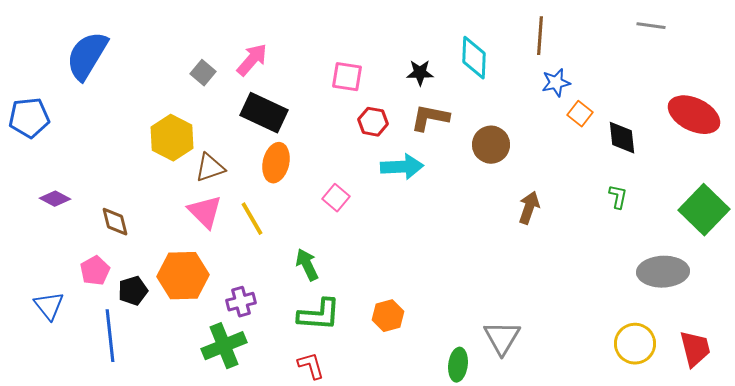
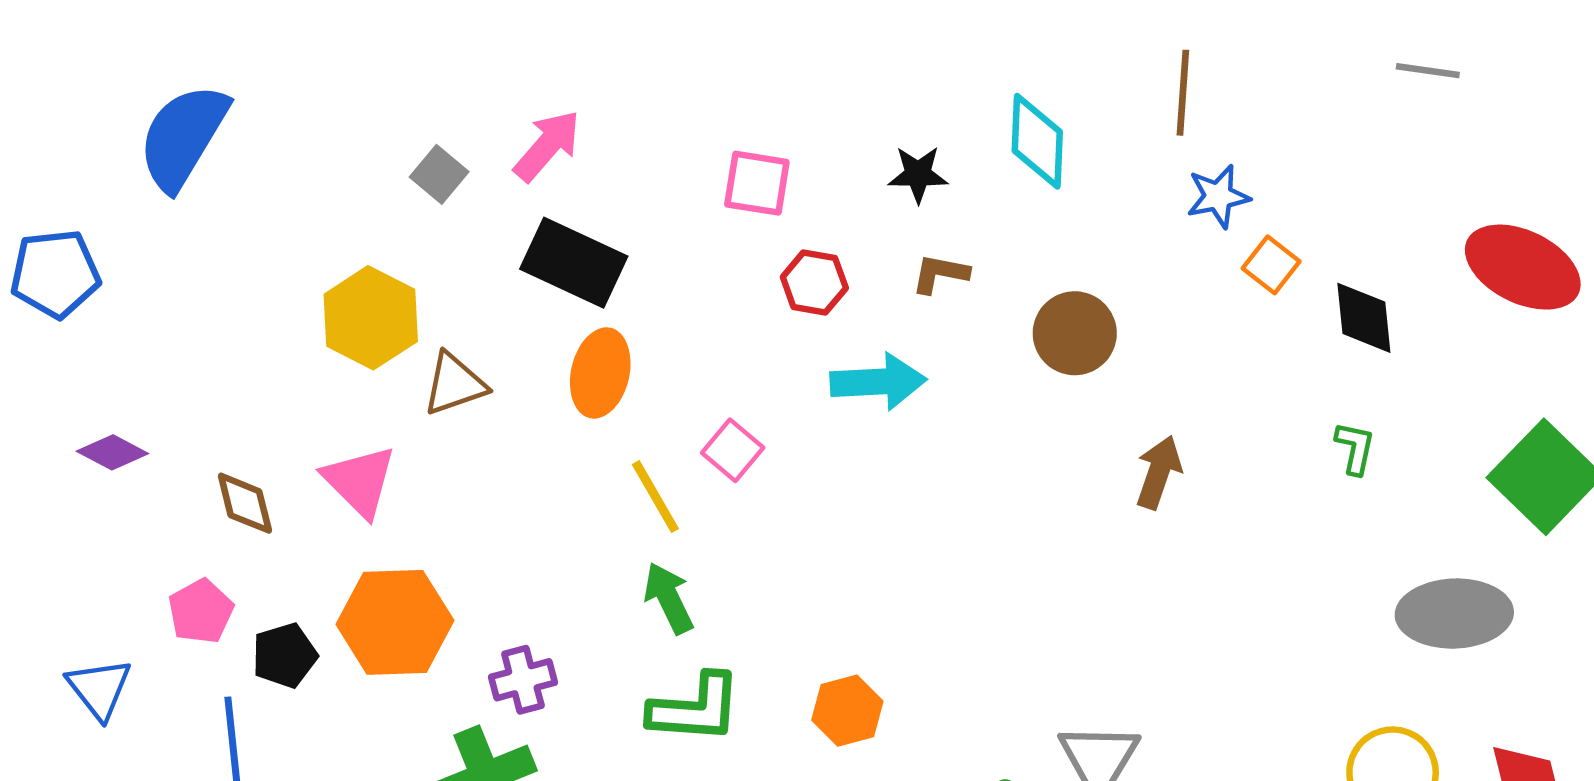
brown L-shape: (430, 118) -> (940, 274), size x0.7
pink triangle: (205, 212) -> (360, 481), moved
yellow line: (252, 219) -> (655, 497), moved

